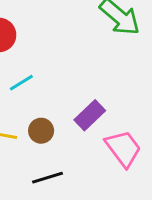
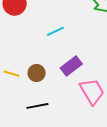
cyan line: (21, 83) -> (55, 31), moved

